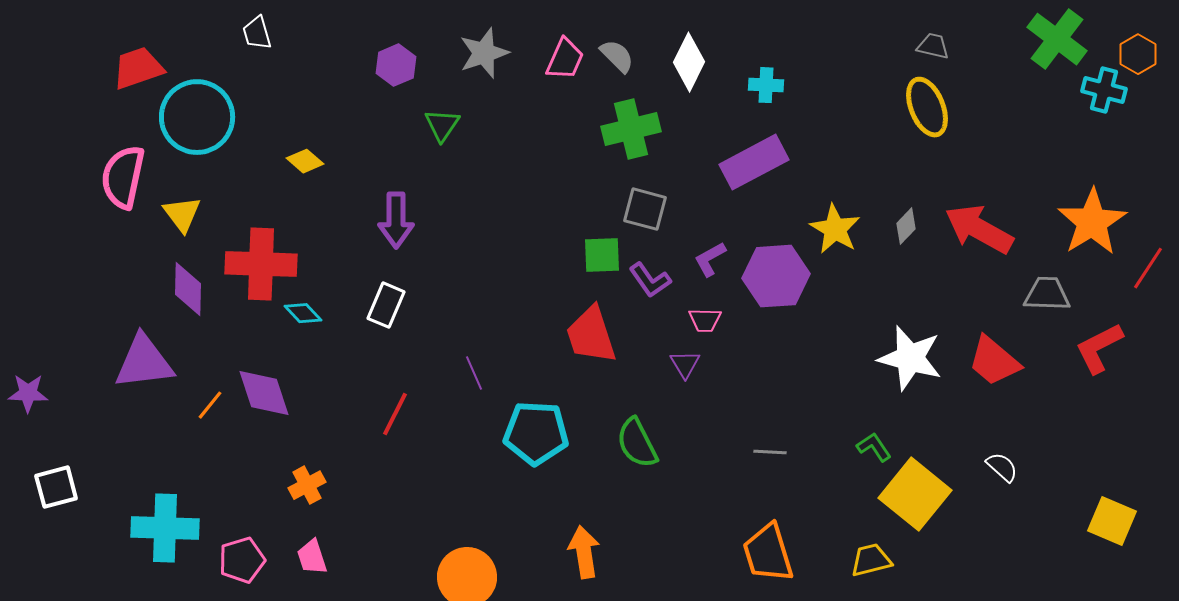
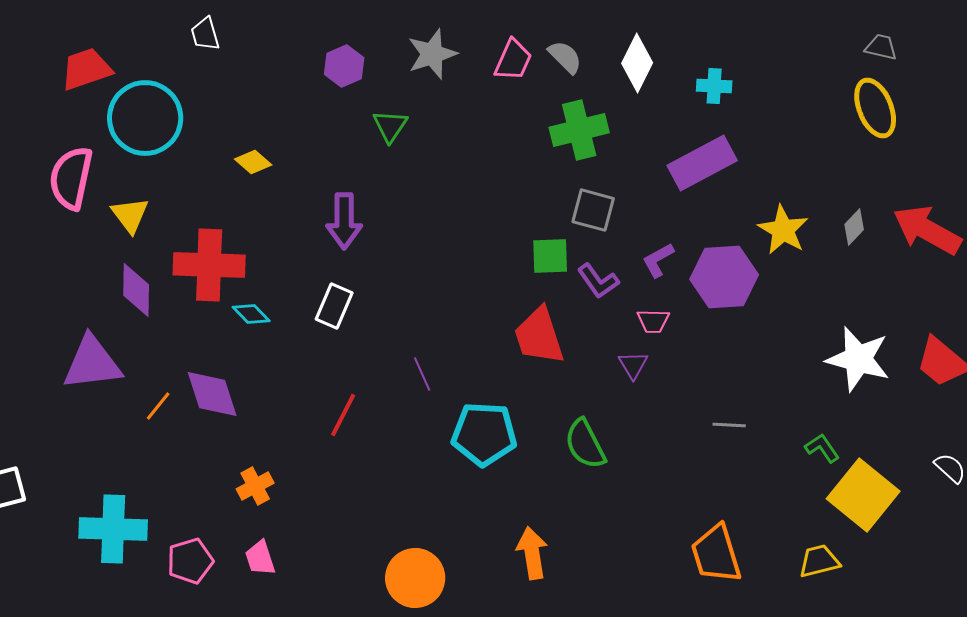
gray line: (770, 452) -> (729, 425), moved

